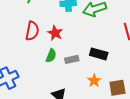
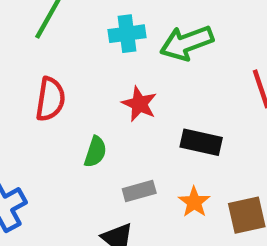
red star: (55, 33) -> (139, 104), moved
gray rectangle: (72, 59) -> (139, 191), moved

